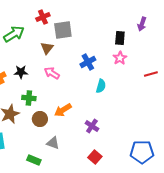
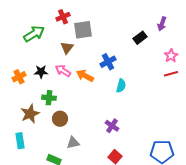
black rectangle: (120, 38) -> (140, 38), turned 48
pink star: (120, 58) -> (171, 56), moved
pink arrow: (52, 73) -> (63, 71), moved
orange arrow: (63, 110) -> (85, 76), moved, turned 60
gray triangle: (53, 143) -> (73, 143), turned -32

